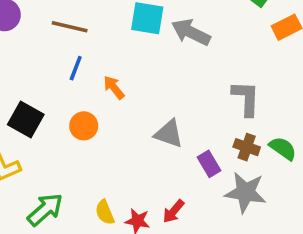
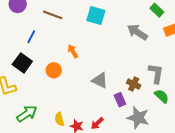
gray arrow: (191, 32) -> (137, 32), moved
blue line: (76, 68) -> (31, 37), moved
gray L-shape: (246, 98) -> (156, 73), moved
brown cross: (247, 147) -> (134, 84), moved

